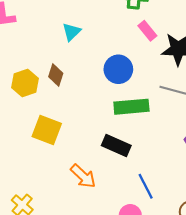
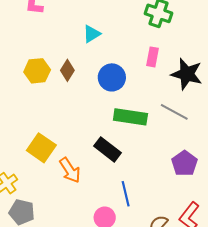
pink rectangle: (147, 31) -> (152, 57), moved, turned 36
blue circle: (118, 69) -> (112, 77), moved
yellow square: (47, 130) -> (41, 148), moved

